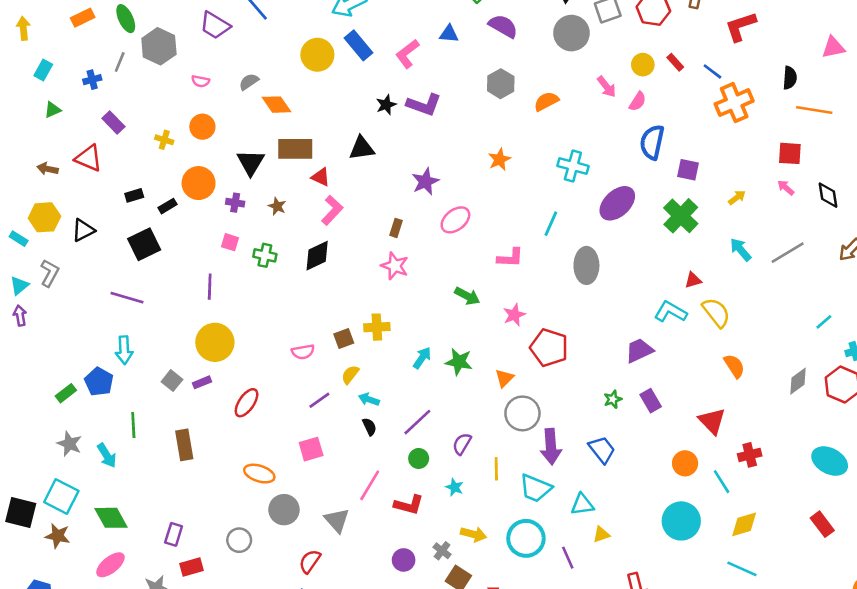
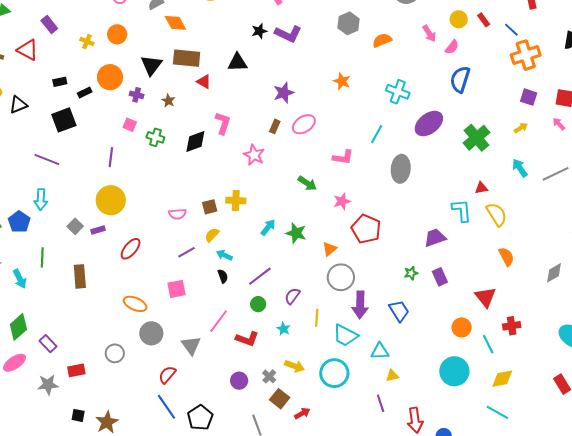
orange star: (499, 159) -> (342, 81), turned -30
purple square: (688, 170) -> (529, 97), moved
pink L-shape: (332, 210) -> (223, 123), moved, turned -30
brown rectangle: (396, 228) -> (275, 126), moved
cyan L-shape: (671, 312) -> (462, 210), turned 50
green diamond: (111, 518) -> (18, 327), turned 72
purple rectangle: (174, 534) -> (48, 344), moved, turned -66
purple line: (568, 558) -> (381, 403), moved

